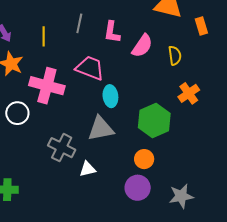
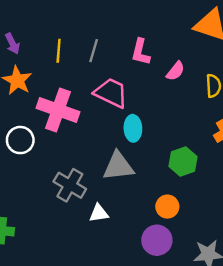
gray line: (79, 23) -> (94, 51), moved
pink semicircle: (142, 46) -> (176, 71), size x0.7
green hexagon: (154, 121) -> (183, 161), size x0.7

